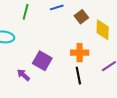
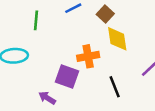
yellow diamond: (103, 30) -> (117, 39), moved
orange cross: (80, 53) -> (88, 56), moved

